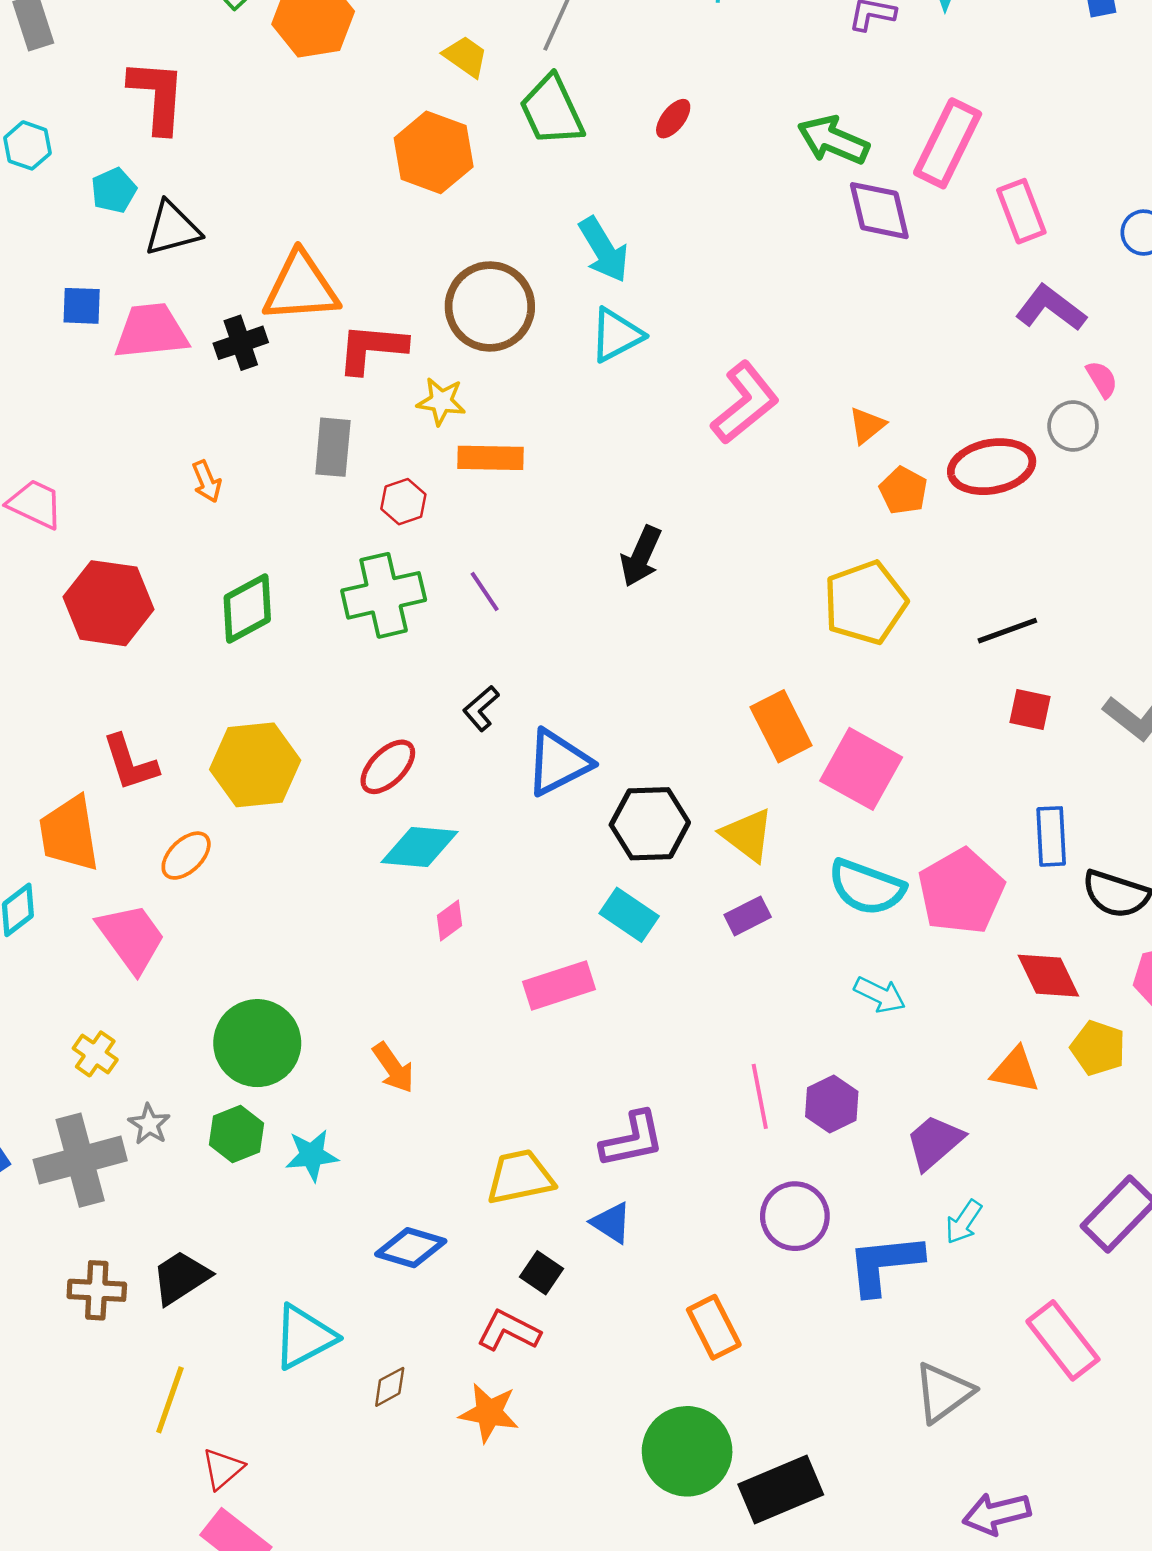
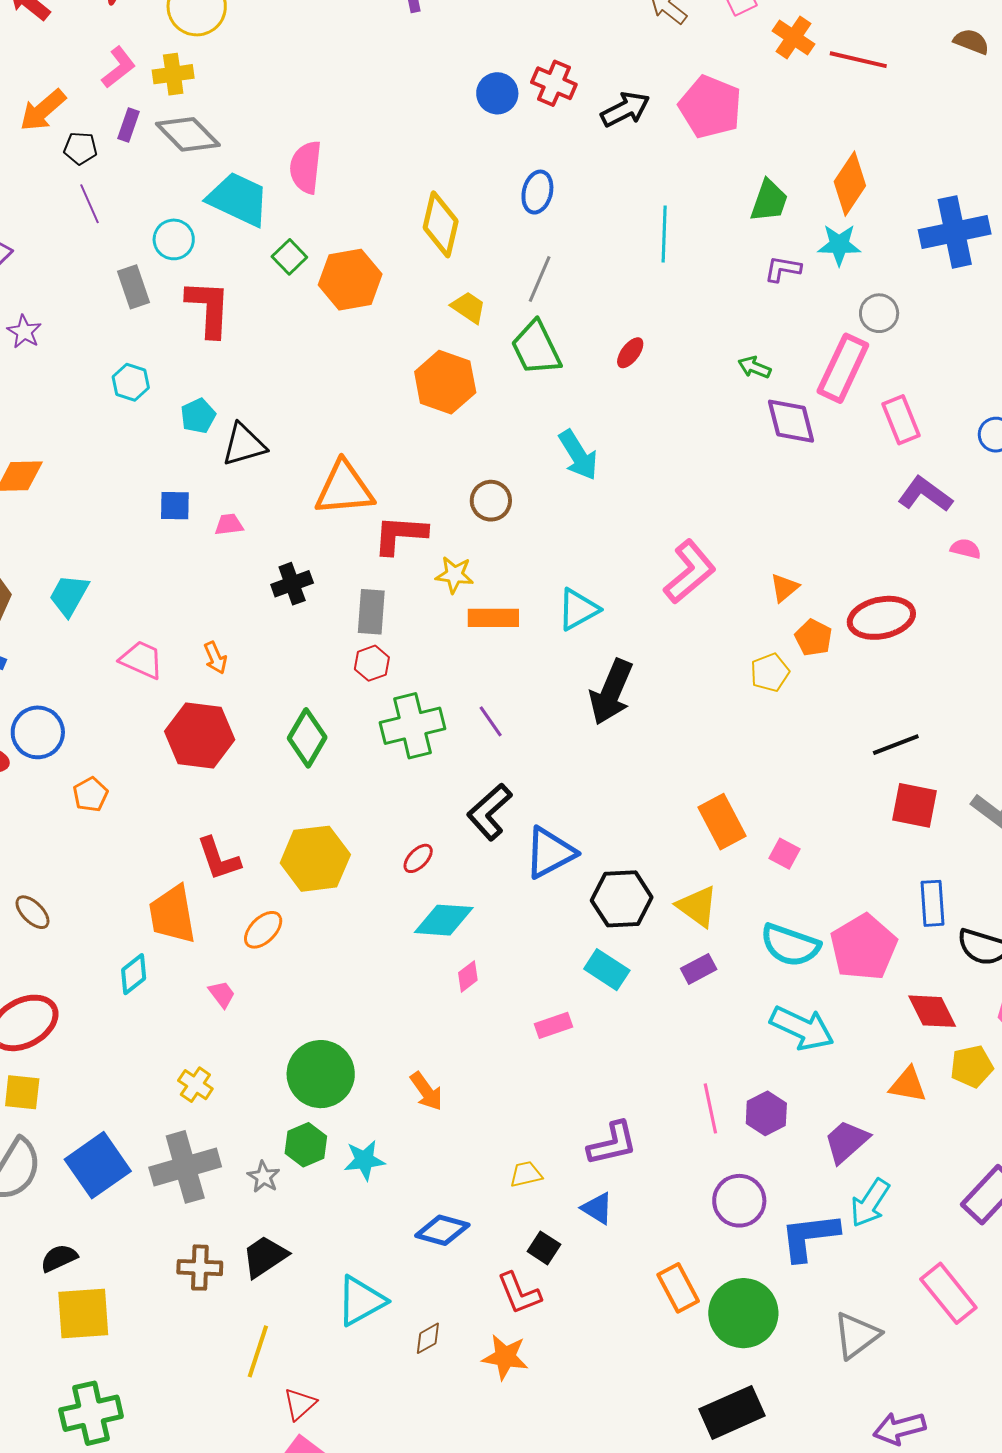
red L-shape: (157, 96) -> (208, 308), moved
green arrow: (833, 140) -> (754, 367), size x0.6
brown circle: (490, 306) -> (491, 501), size x0.6
pink trapezoid: (151, 331) -> (229, 524), size x0.5
cyan triangle: (616, 335) -> (578, 609), moved
black cross: (241, 343) -> (292, 584), moved
pink semicircle: (1102, 379) -> (966, 549), turned -44
gray circle: (1073, 426) -> (879, 313), moved
orange arrow: (207, 481) -> (215, 658), moved
red hexagon: (403, 502) -> (372, 663), moved
black arrow: (641, 556) -> (611, 692), size x1.4
yellow pentagon: (865, 603) -> (770, 672), moved, size x0.6
green diamond: (247, 609) -> (307, 738), turned -30
black L-shape: (481, 708) -> (489, 812), size x1.6
red square: (1030, 710) -> (914, 805), size x1.4
red ellipse: (388, 767) -> (418, 858), size x0.7
pink square: (861, 769) -> (785, 854), size x0.5
pink trapezoid: (131, 938) -> (222, 994), size x0.5
pink rectangle: (559, 986) -> (554, 1025), size x0.7
cyan arrow: (880, 995) -> (802, 1028), size x1.6
yellow pentagon: (1098, 1048) -> (972, 1066), turned -30
gray star: (149, 1124) -> (264, 1177), moved
yellow trapezoid: (520, 1177) -> (526, 1174), size x0.6
cyan arrow: (964, 1222) -> (870, 1203), size x1.4
red L-shape: (509, 1331) -> (519, 1293), turned -138
green circle: (687, 1451) -> (743, 1313), moved

